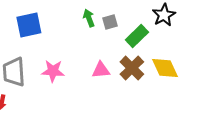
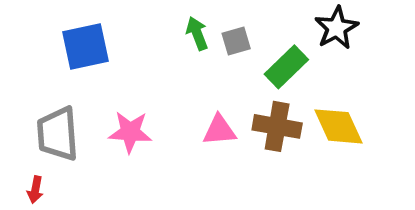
brown cross: (132, 68) -> (277, 126), turned -35

